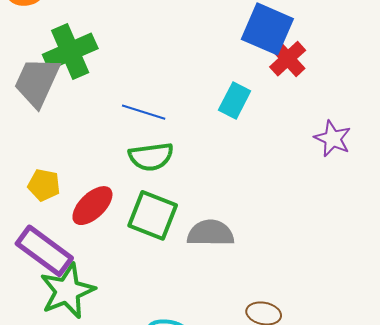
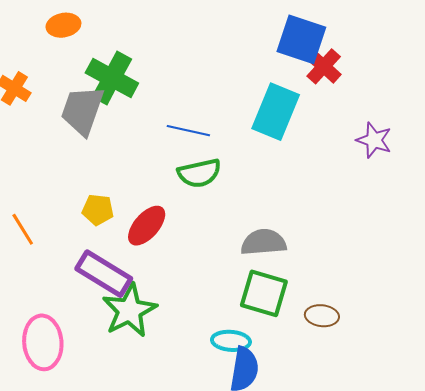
green cross: (70, 52) -> (112, 78), turned -33
cyan rectangle: (235, 101) -> (276, 112), size x1.6
green square: (153, 215) -> (264, 293), moved

